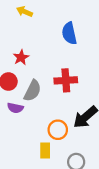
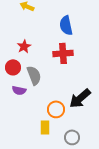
red cross: (66, 80) -> (63, 53), moved
gray semicircle: (33, 91) -> (34, 75), turned -48

